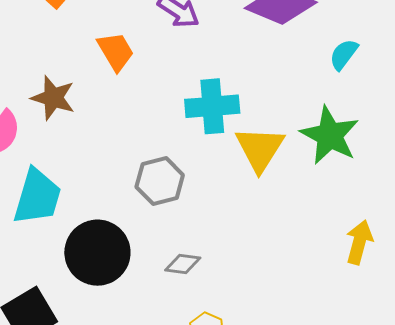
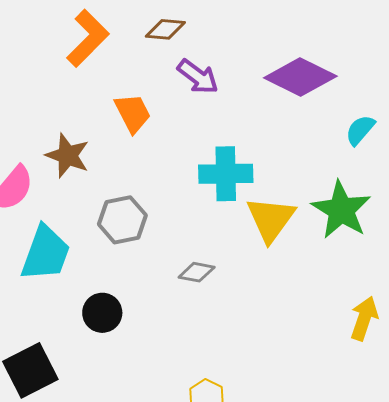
gray hexagon: (160, 181) -> (122, 220), moved
black circle: (97, 253) -> (102, 313), size x0.6
gray diamond: (183, 264) -> (197, 272), moved

